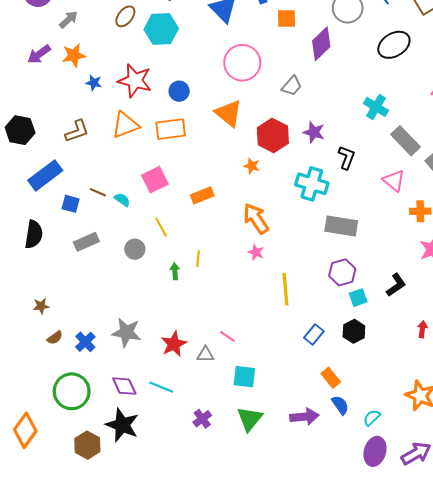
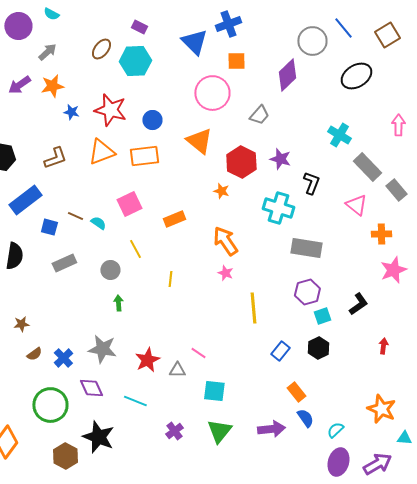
orange square: (287, 18) -> (236, 61), moved
green arrow: (175, 271) -> (118, 303), moved
purple diamond: (124, 386) -> (91, 388), moved

